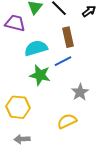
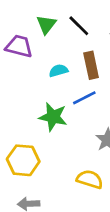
cyan semicircle: (36, 48) -> (58, 71), moved, size x0.6
yellow semicircle: (67, 121) -> (90, 179), turned 42

